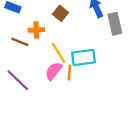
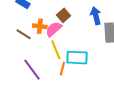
pink semicircle: (54, 71) -> (54, 29), moved
purple line: (18, 80) -> (32, 70), moved

